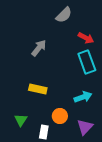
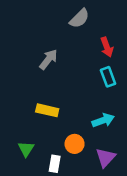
red arrow: (86, 38) -> (107, 47), turned 42
cyan rectangle: (87, 62) -> (108, 77), size x0.7

